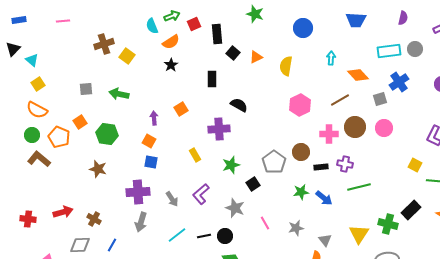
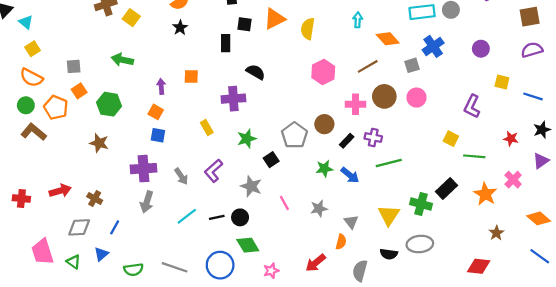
black square: (233, 53) -> (244, 24), moved, turned -32
orange triangle: (256, 57) -> (274, 19), size x1.5
gray square: (86, 89) -> (74, 66), moved
orange square: (181, 109) -> (191, 76), turned 32
black rectangle: (321, 167) -> (347, 141), turned -40

